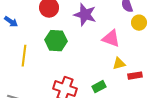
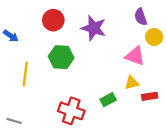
pink triangle: (111, 39) -> (135, 56), moved
green rectangle: (99, 87) -> (108, 100), moved

